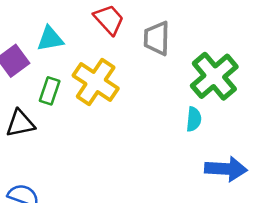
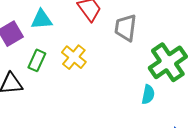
yellow cross: (96, 82) -> (74, 57), size x0.7

